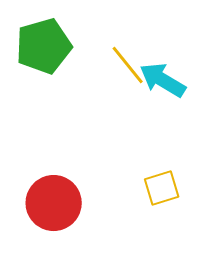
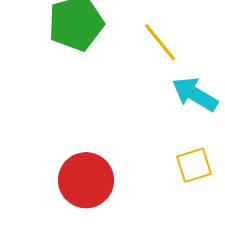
cyan arrow: (163, 80) -> (195, 94), moved

